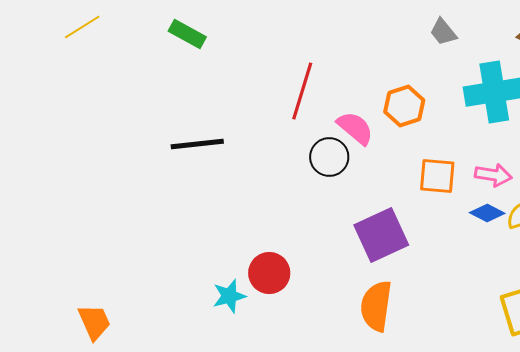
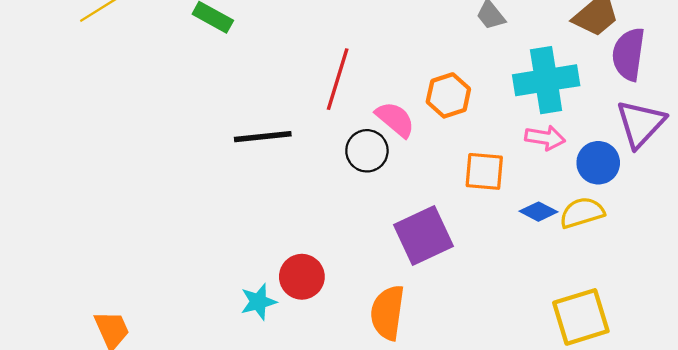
black line: (197, 144) -> (263, 137), moved
pink arrow: (493, 175) -> (545, 138), moved
orange semicircle: (376, 306) -> (388, 313), moved

